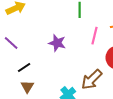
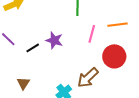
black line: (24, 68) -> (33, 48), moved

